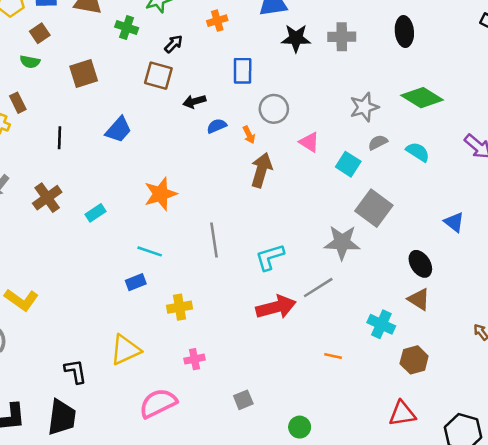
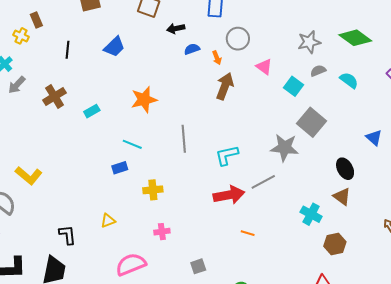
yellow triangle: (125, 350) -> (108, 221), size x0.6
orange line: (333, 356) -> (248, 233), moved

